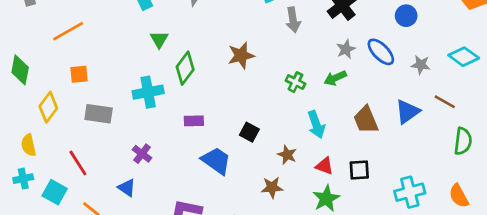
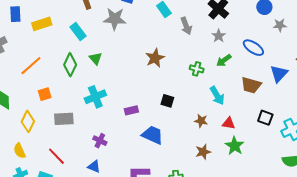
gray star: (346, 49) -> (219, 36), moved
blue ellipse: (381, 52) -> (253, 48), moved
gray star: (421, 65) -> (280, 25), moved
green diamond: (185, 68) -> (70, 65), moved
brown trapezoid: (366, 120) -> (251, 85), turned -40
black square: (249, 132) -> (167, 101), moved
black square: (359, 170) -> (265, 118), moved, turned 35
brown star: (272, 187) -> (203, 152), moved

